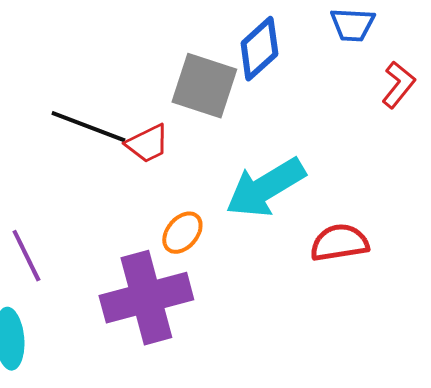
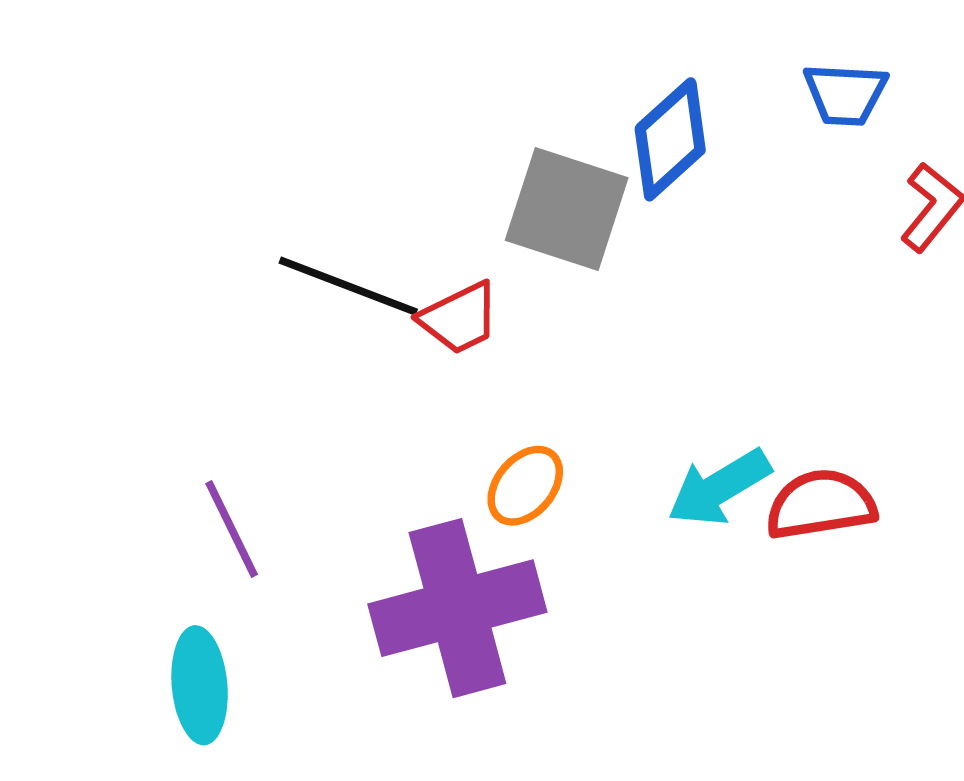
cyan arrow: (265, 188) -> (719, 488), moved, size x0.7

